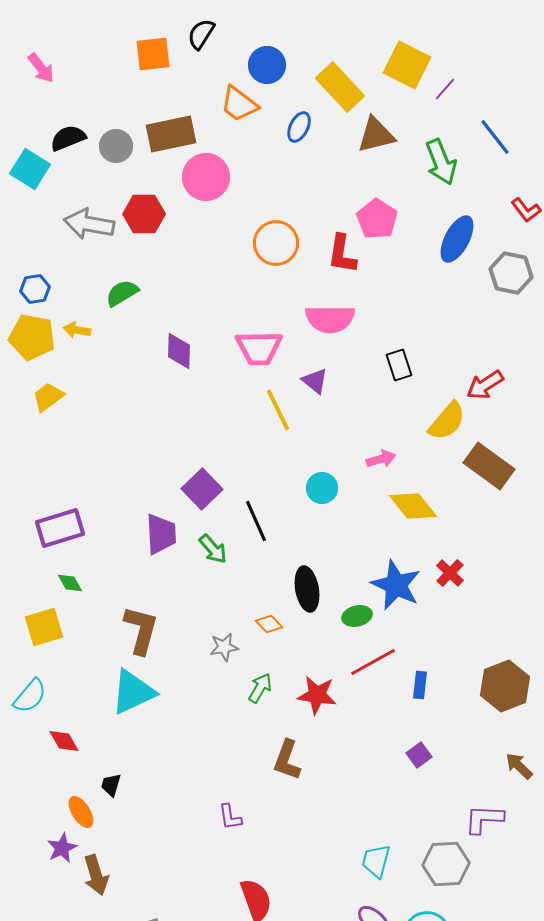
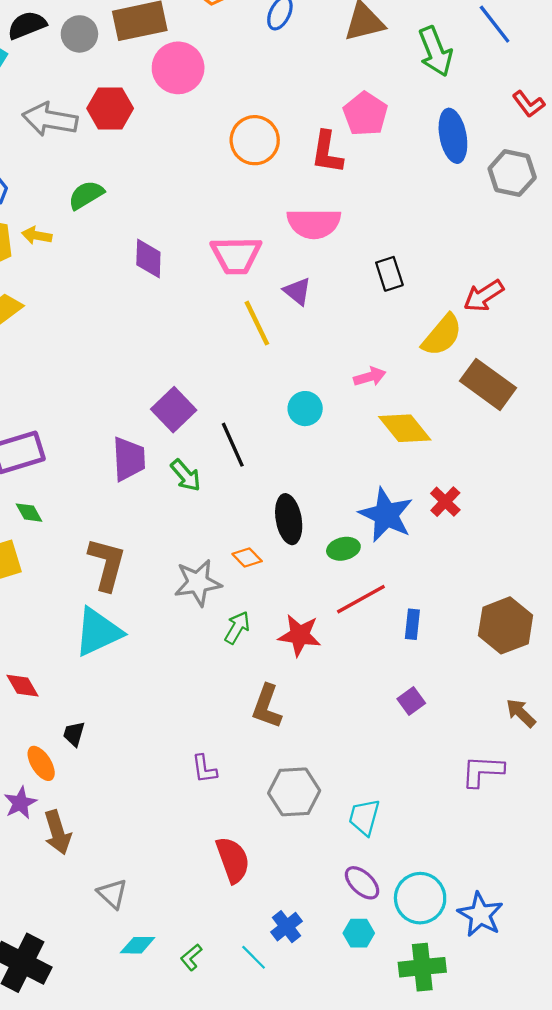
blue ellipse: (457, 239) -> (453, 136), turned -39
gray star: (224, 647) -> (198, 583), size x1.5
gray hexagon: (446, 864) -> (294, 792), moved

